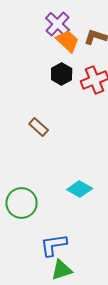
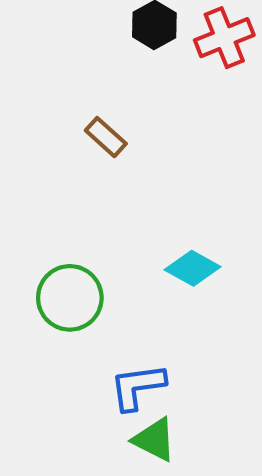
green triangle: (62, 270) -> (154, 440), turned 45

